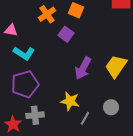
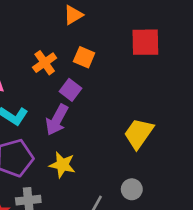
purple arrow: (83, 68) -> (57, 120), moved
yellow star: (70, 101) -> (62, 165), moved

